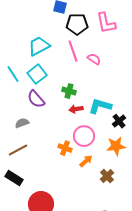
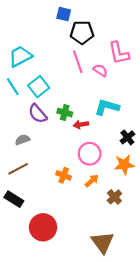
pink L-shape: (106, 23) -> (119, 53), moved
cyan trapezoid: (39, 46) -> (20, 56), moved
green cross: (69, 91) -> (65, 113), moved
cyan L-shape: (100, 106) -> (107, 107), moved
orange cross: (65, 148) -> (64, 175), moved

